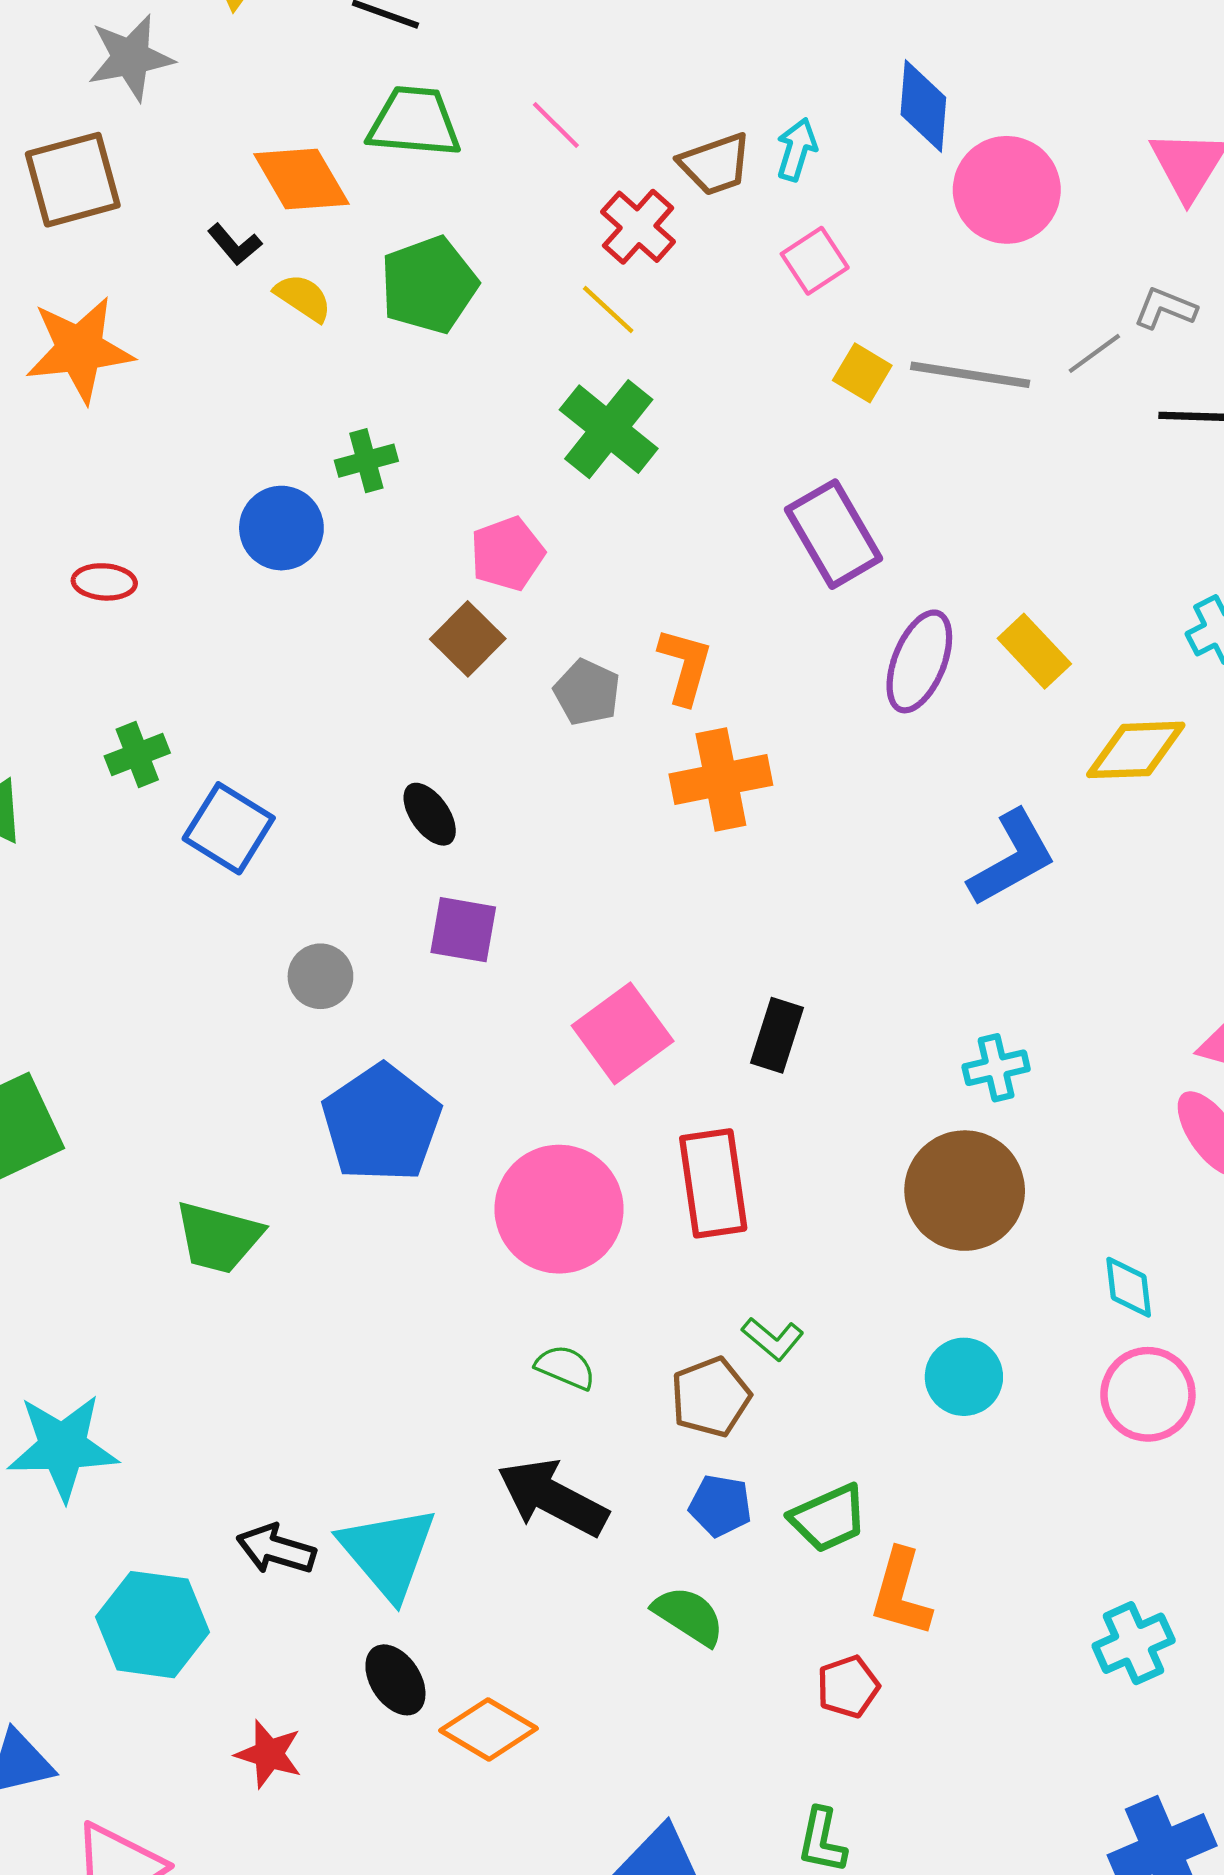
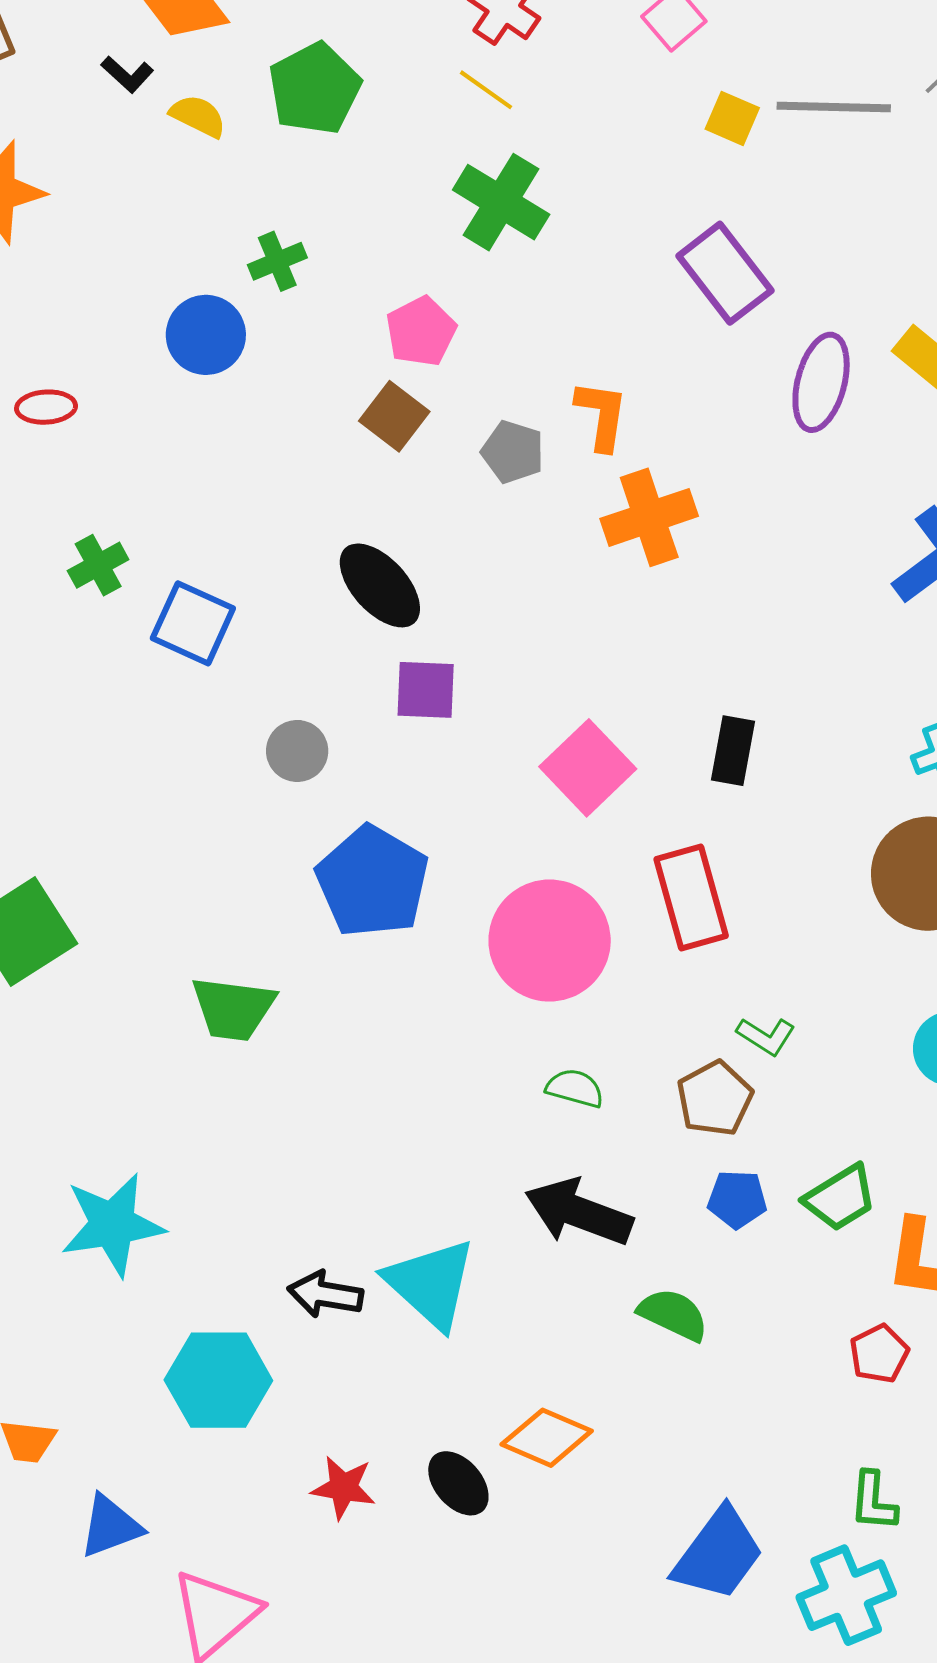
black ellipse: (430, 814) -> (380, 585), size x1.5
green semicircle: (689, 1616) -> (673, 1314), moved
black ellipse: (395, 1680) -> (458, 1483), moved

